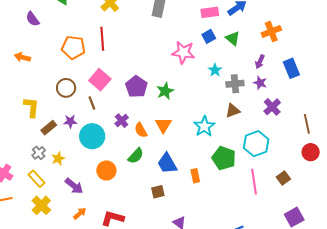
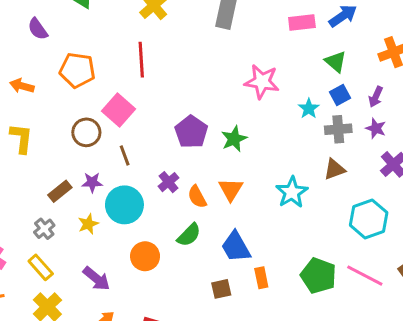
blue square: (209, 36) -> (340, 95), moved
orange pentagon: (73, 47) -> (77, 70), moved
pink square: (100, 80) -> (118, 110), moved
yellow L-shape: (31, 107) -> (21, 138), moved
green pentagon: (224, 158) -> (318, 276), moved
yellow star: (58, 159) -> (88, 224), moved
orange rectangle: (195, 176) -> (261, 278), moved
pink line: (254, 182) -> (365, 276), turned -55

